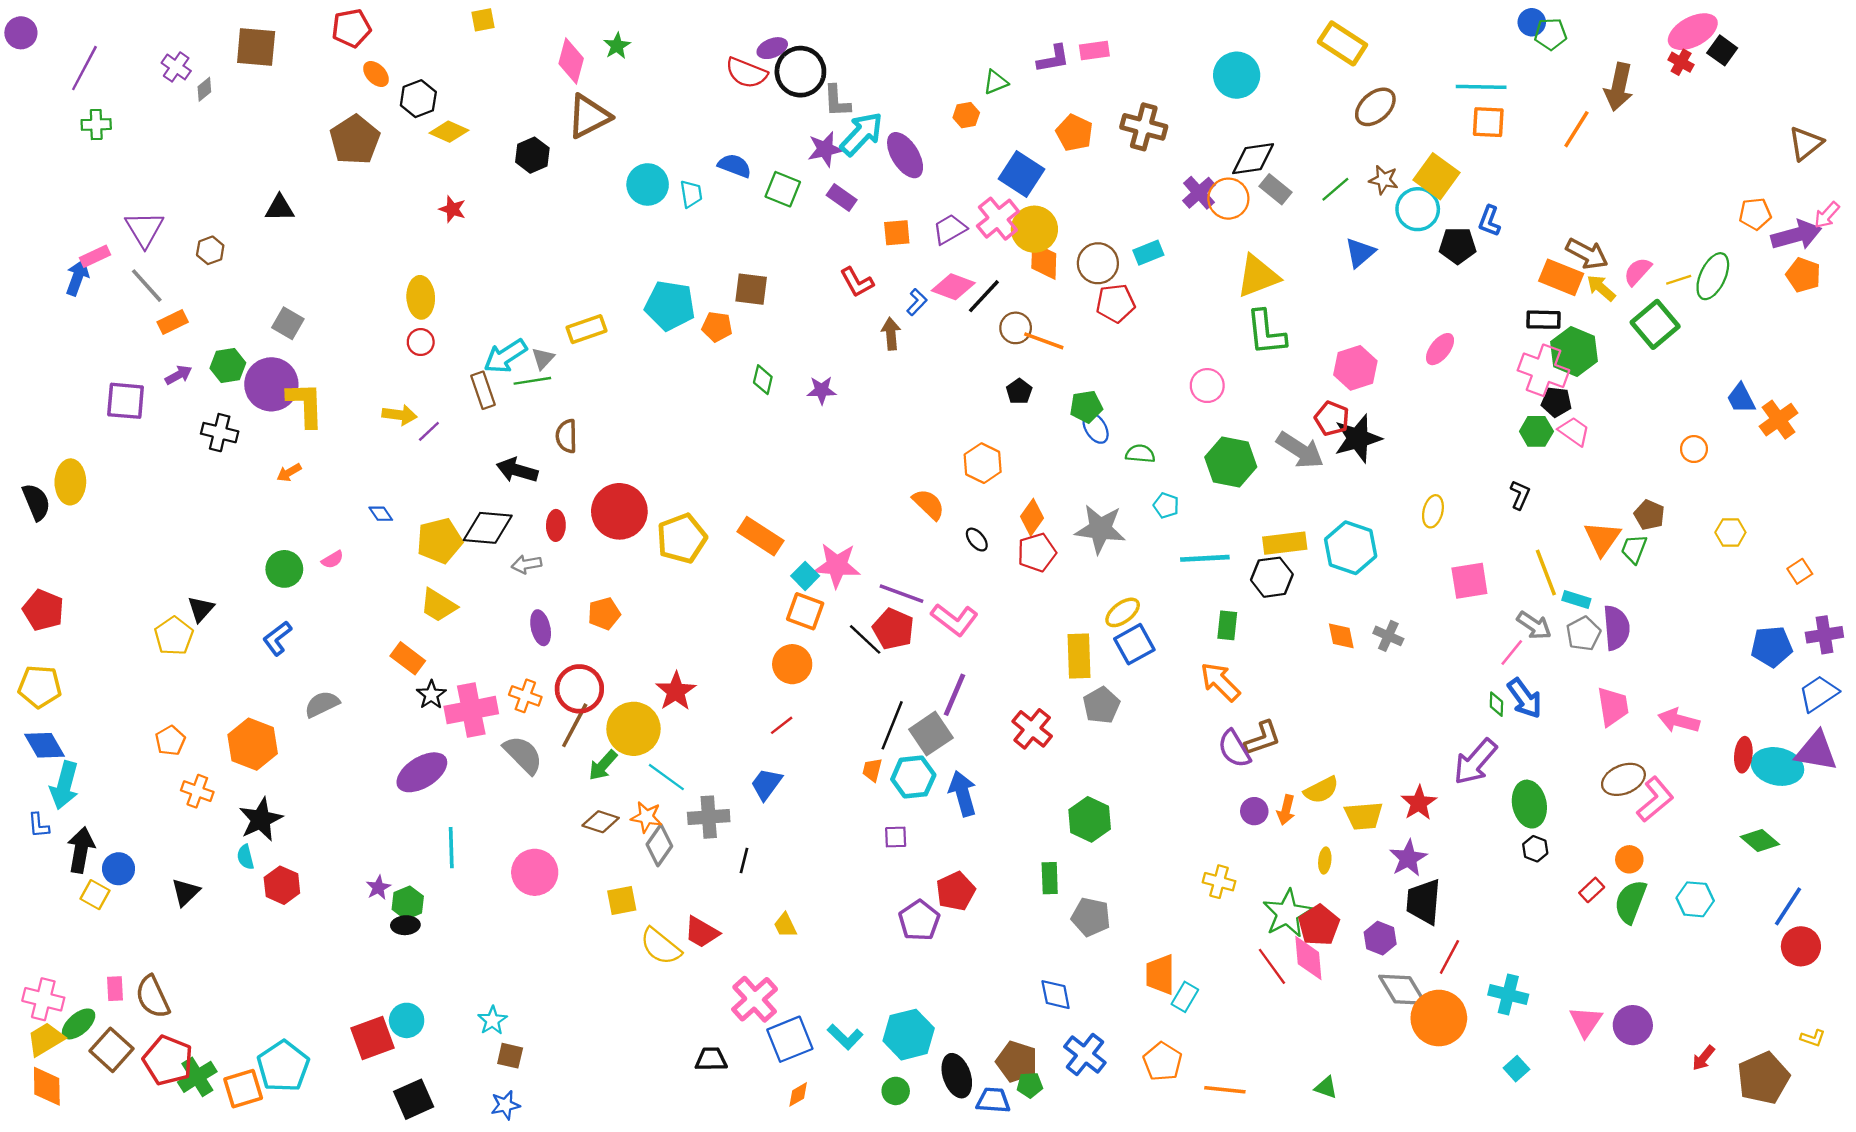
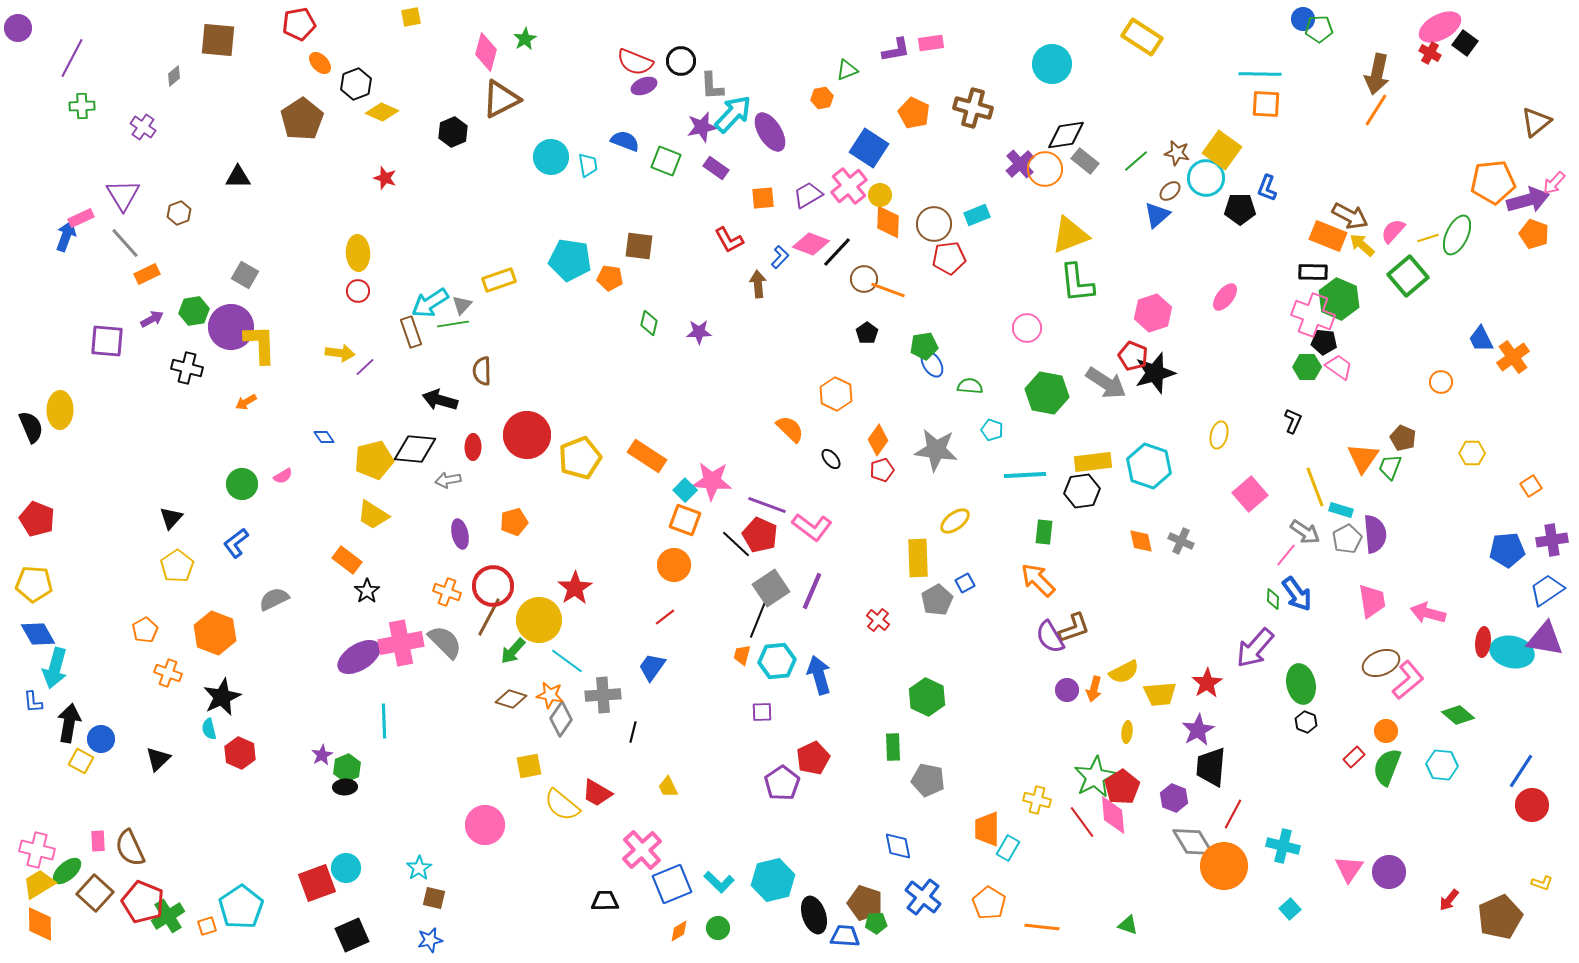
purple ellipse: (772, 48) -> (644, 86), moved
purple cross: (176, 67) -> (143, 127), moved
black circle: (800, 72) -> (681, 61), size x0.7
brown ellipse: (1375, 107) -> (1170, 191), moved, size x0.6
orange line: (1576, 129) -> (1376, 110), moved
orange pentagon: (1755, 214) -> (1493, 182), size x1.6
yellow circle: (1034, 229) -> (880, 195), size x0.6
red pentagon: (1037, 552) -> (882, 470), size x0.7
pink square: (1469, 581) -> (1250, 494), turned -32
yellow pentagon: (174, 636) -> (177, 566), moved
blue square: (1134, 644) -> (965, 583), moved, size x0.6
pink cross: (471, 710) -> (401, 643), moved
red cross: (1032, 729) -> (878, 620), size x0.7
gray square: (931, 734) -> (771, 588), moved
green diamond: (1760, 841) -> (1458, 715), moved
pink circle: (535, 872) -> (485, 825), moved
yellow cross: (1219, 882) -> (1037, 800), moved
orange square: (243, 1089) -> (207, 926), size x0.6
green circle: (896, 1091) -> (718, 928), moved

